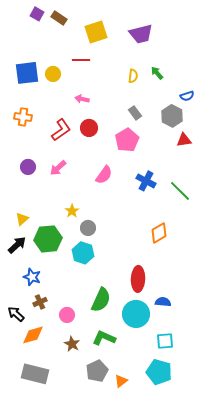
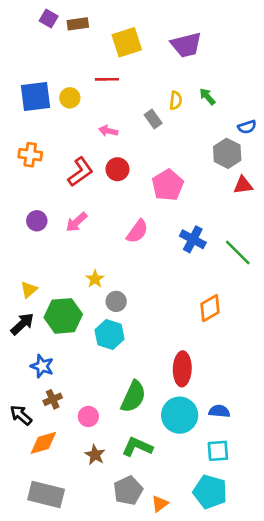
brown rectangle: (59, 18) -> (78, 24), turned -42
gray rectangle: (135, 113) -> (153, 119), moved
blue semicircle: (163, 302) -> (219, 411), moved

